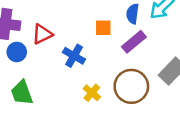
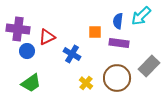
purple rectangle: (134, 42) -> (119, 43), turned 48
green trapezoid: (22, 93) -> (31, 83), turned -105

